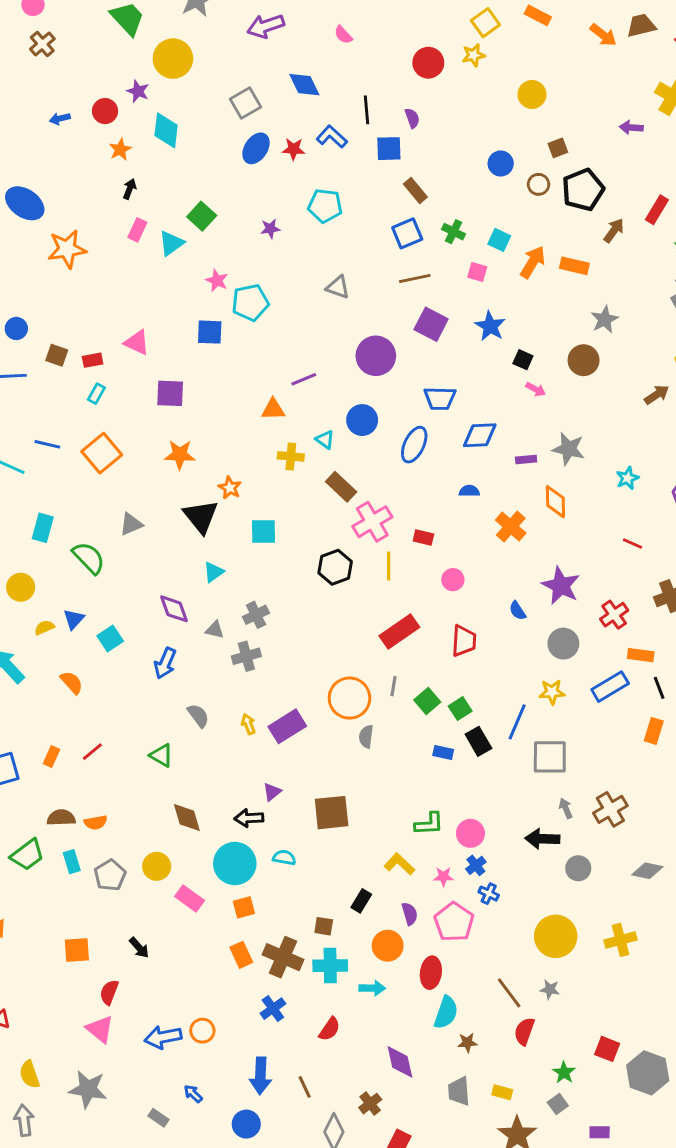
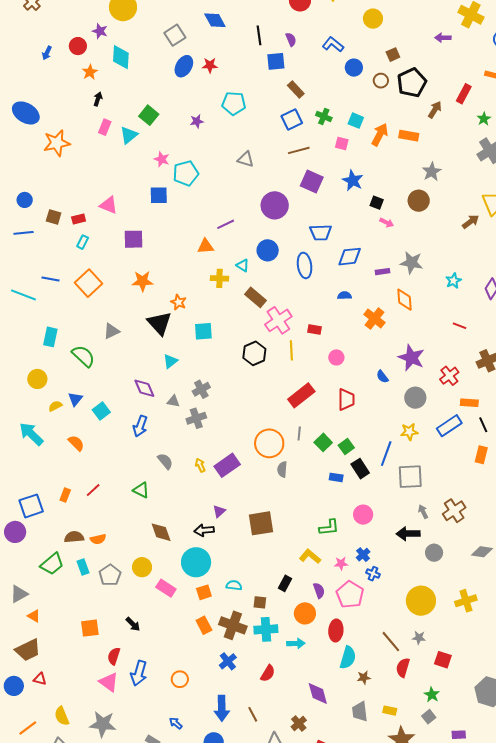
blue arrow: (60, 119) -> (47, 53), turned -48
blue L-shape: (332, 137) -> (333, 44), moved
blue ellipse: (414, 445) -> (305, 265), turned -30
pink circle: (470, 833) -> (363, 515), moved
cyan semicircle: (284, 858) -> (234, 585), moved
blue arrow: (163, 1037) -> (139, 673), moved, turned -60
red square: (607, 1049) -> (443, 660), moved

